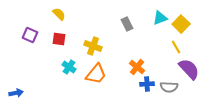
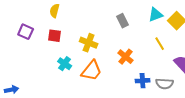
yellow semicircle: (59, 14) -> (55, 11), turned -120
yellow line: (176, 47) -> (160, 44), moved
orange cross: (137, 67) -> (126, 57), moved

